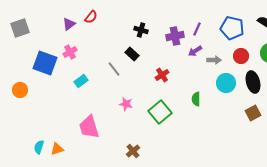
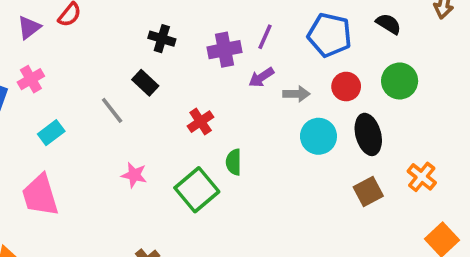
green semicircle: (196, 99) -> (234, 162), moved
pink trapezoid: (89, 127) -> (40, 195), moved

